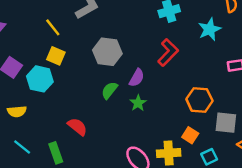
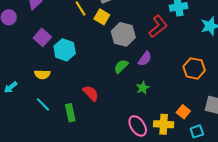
red L-shape: (168, 52) -> (158, 26), moved
yellow square: (56, 56) -> (102, 17), moved
orange hexagon: (199, 100) -> (194, 68), moved
green star: (138, 103) -> (143, 88), moved

